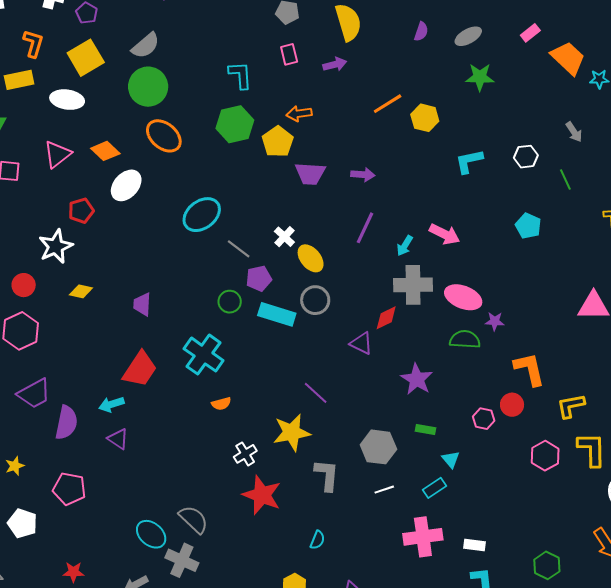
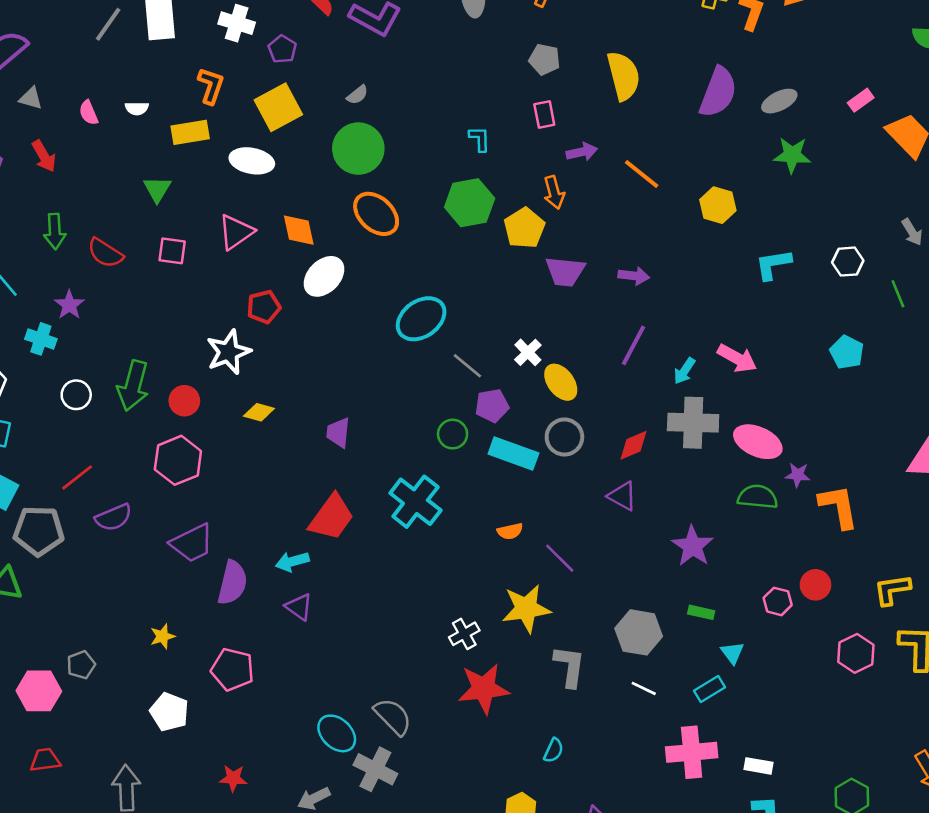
purple semicircle: (421, 31) -> (718, 92), size x2.0
gray semicircle: (146, 46) -> (357, 95), size x0.6
purple arrow: (335, 64) -> (582, 152), moved
cyan L-shape: (240, 75) -> (480, 139), size x0.7
orange line: (388, 104) -> (642, 174), moved, turned 68
orange arrow: (299, 114) -> (554, 192), turned -100
orange diamond: (105, 151) -> (299, 230), turned 32
red diamond: (386, 318) -> (633, 445), moved
orange L-shape: (529, 369) -> (839, 507), moved
orange semicircle: (221, 404) -> (510, 531), moved
white line: (384, 490) -> (644, 688), turned 42
red star: (262, 495) -> (484, 689), turned -30

